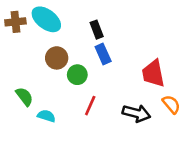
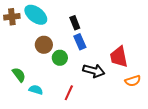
orange semicircle: (171, 104) -> (133, 81), turned 112
red line: (90, 106) -> (69, 93), moved
black arrow: (137, 113) -> (94, 71), moved

